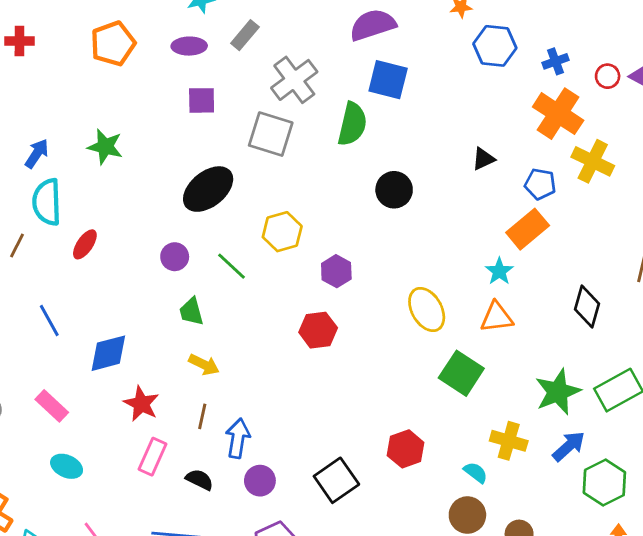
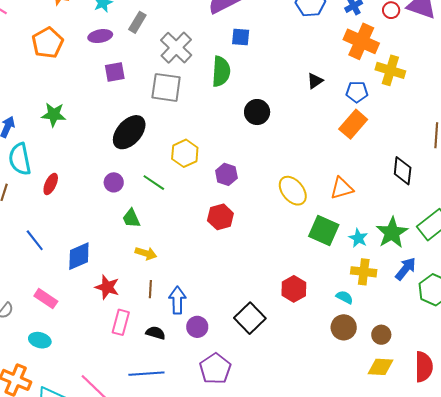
blue square: (388, 80) -> (241, 37), size x0.7
cyan star: (499, 271) -> (358, 238), moved
cyan ellipse: (67, 466) -> (40, 340), moved

